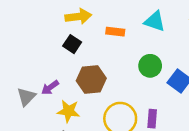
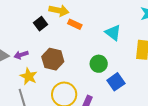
orange rectangle: (115, 32) -> (75, 24), moved
black square: (72, 44) -> (40, 24), moved

